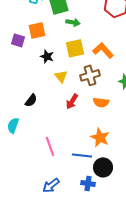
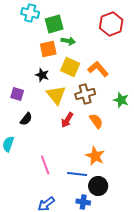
orange square: (37, 30) -> (48, 49), moved
purple square: (18, 40) -> (17, 94), moved
yellow square: (75, 48) -> (70, 67), turned 36
yellow triangle: (61, 76) -> (56, 95), size x1.5
orange semicircle: (101, 102) -> (96, 121), turned -133

